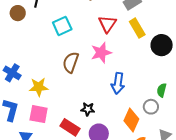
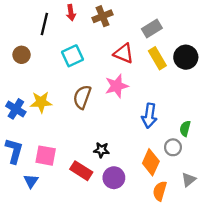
brown circle: (18, 13) -> (22, 55), moved
red triangle: (107, 24) -> (124, 53), turned -42
black circle: (162, 45) -> (186, 57), moved
blue arrow: (118, 83) -> (149, 116), moved
yellow star: (39, 87) -> (41, 102), moved

